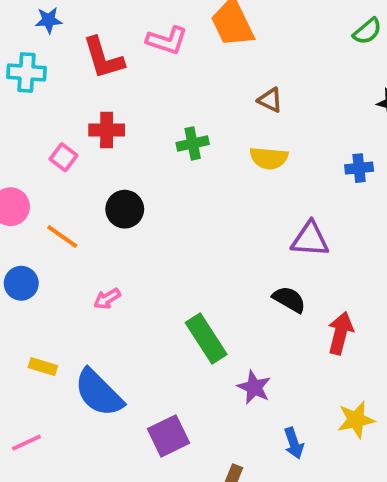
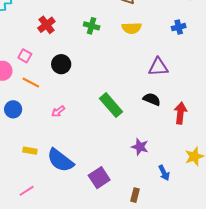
red cross: (107, 130) -> (46, 25), turned -30
green cross: (193, 143) -> (92, 26), turned 35
pink square: (63, 157) -> (25, 56), moved
green rectangle: (206, 339) -> (111, 105), moved

